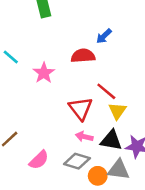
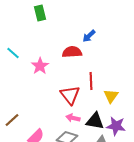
red line: (106, 91) -> (91, 81), turned 48
yellow triangle: (117, 111) -> (111, 96), moved

